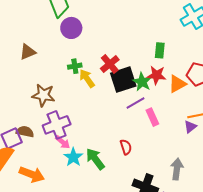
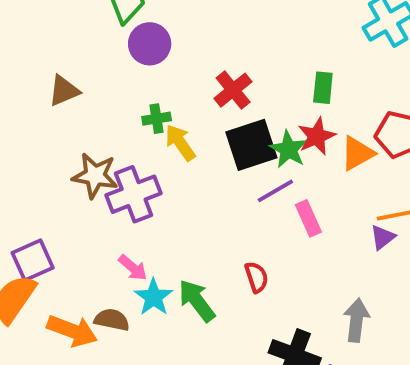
red cross: (110, 64) -> (233, 90), moved
red star: (156, 75) -> (317, 136), turned -30
purple cross: (57, 125) -> (134, 194), moved
brown semicircle: (25, 132) -> (112, 320), moved

